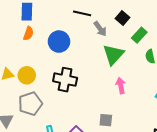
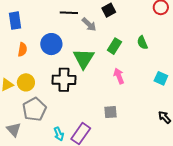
black square: (122, 18) -> (109, 10), turned 32
orange semicircle: (28, 33) -> (22, 49), moved
green rectangle: (139, 35) -> (114, 46), moved
green triangle: (113, 55) -> (84, 59), moved

